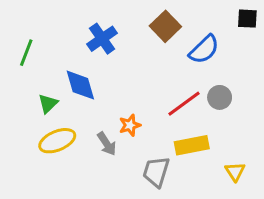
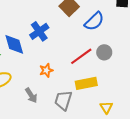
blue cross: (102, 39) -> (39, 31), moved
gray arrow: (107, 144) -> (31, 95), moved
yellow triangle: (235, 172) -> (106, 107), moved

